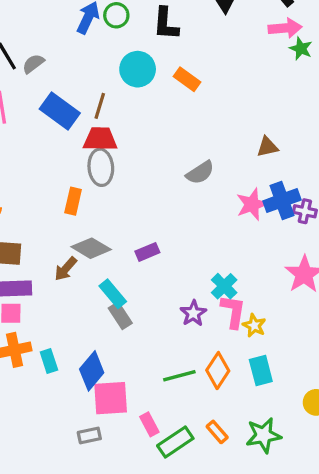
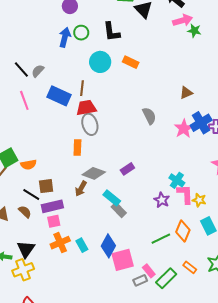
gray semicircle: (200, 173) -> (149, 116), turned -72
gray rectangle: (89, 436) -> (140, 280), moved

